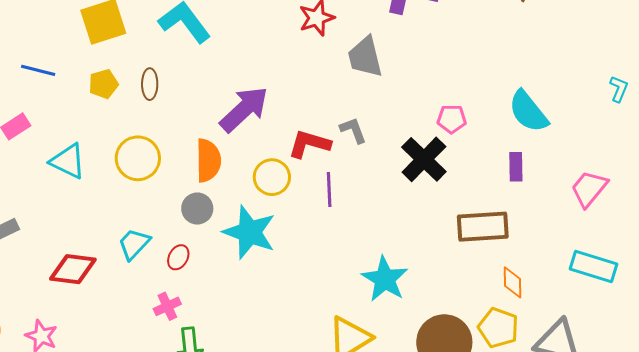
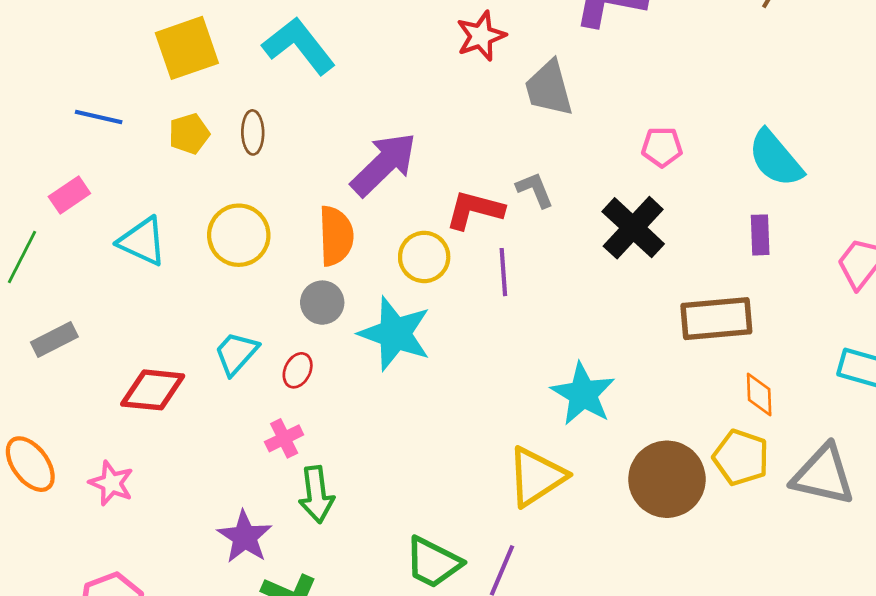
pink pentagon: (452, 119) -> (662, 147), moved

